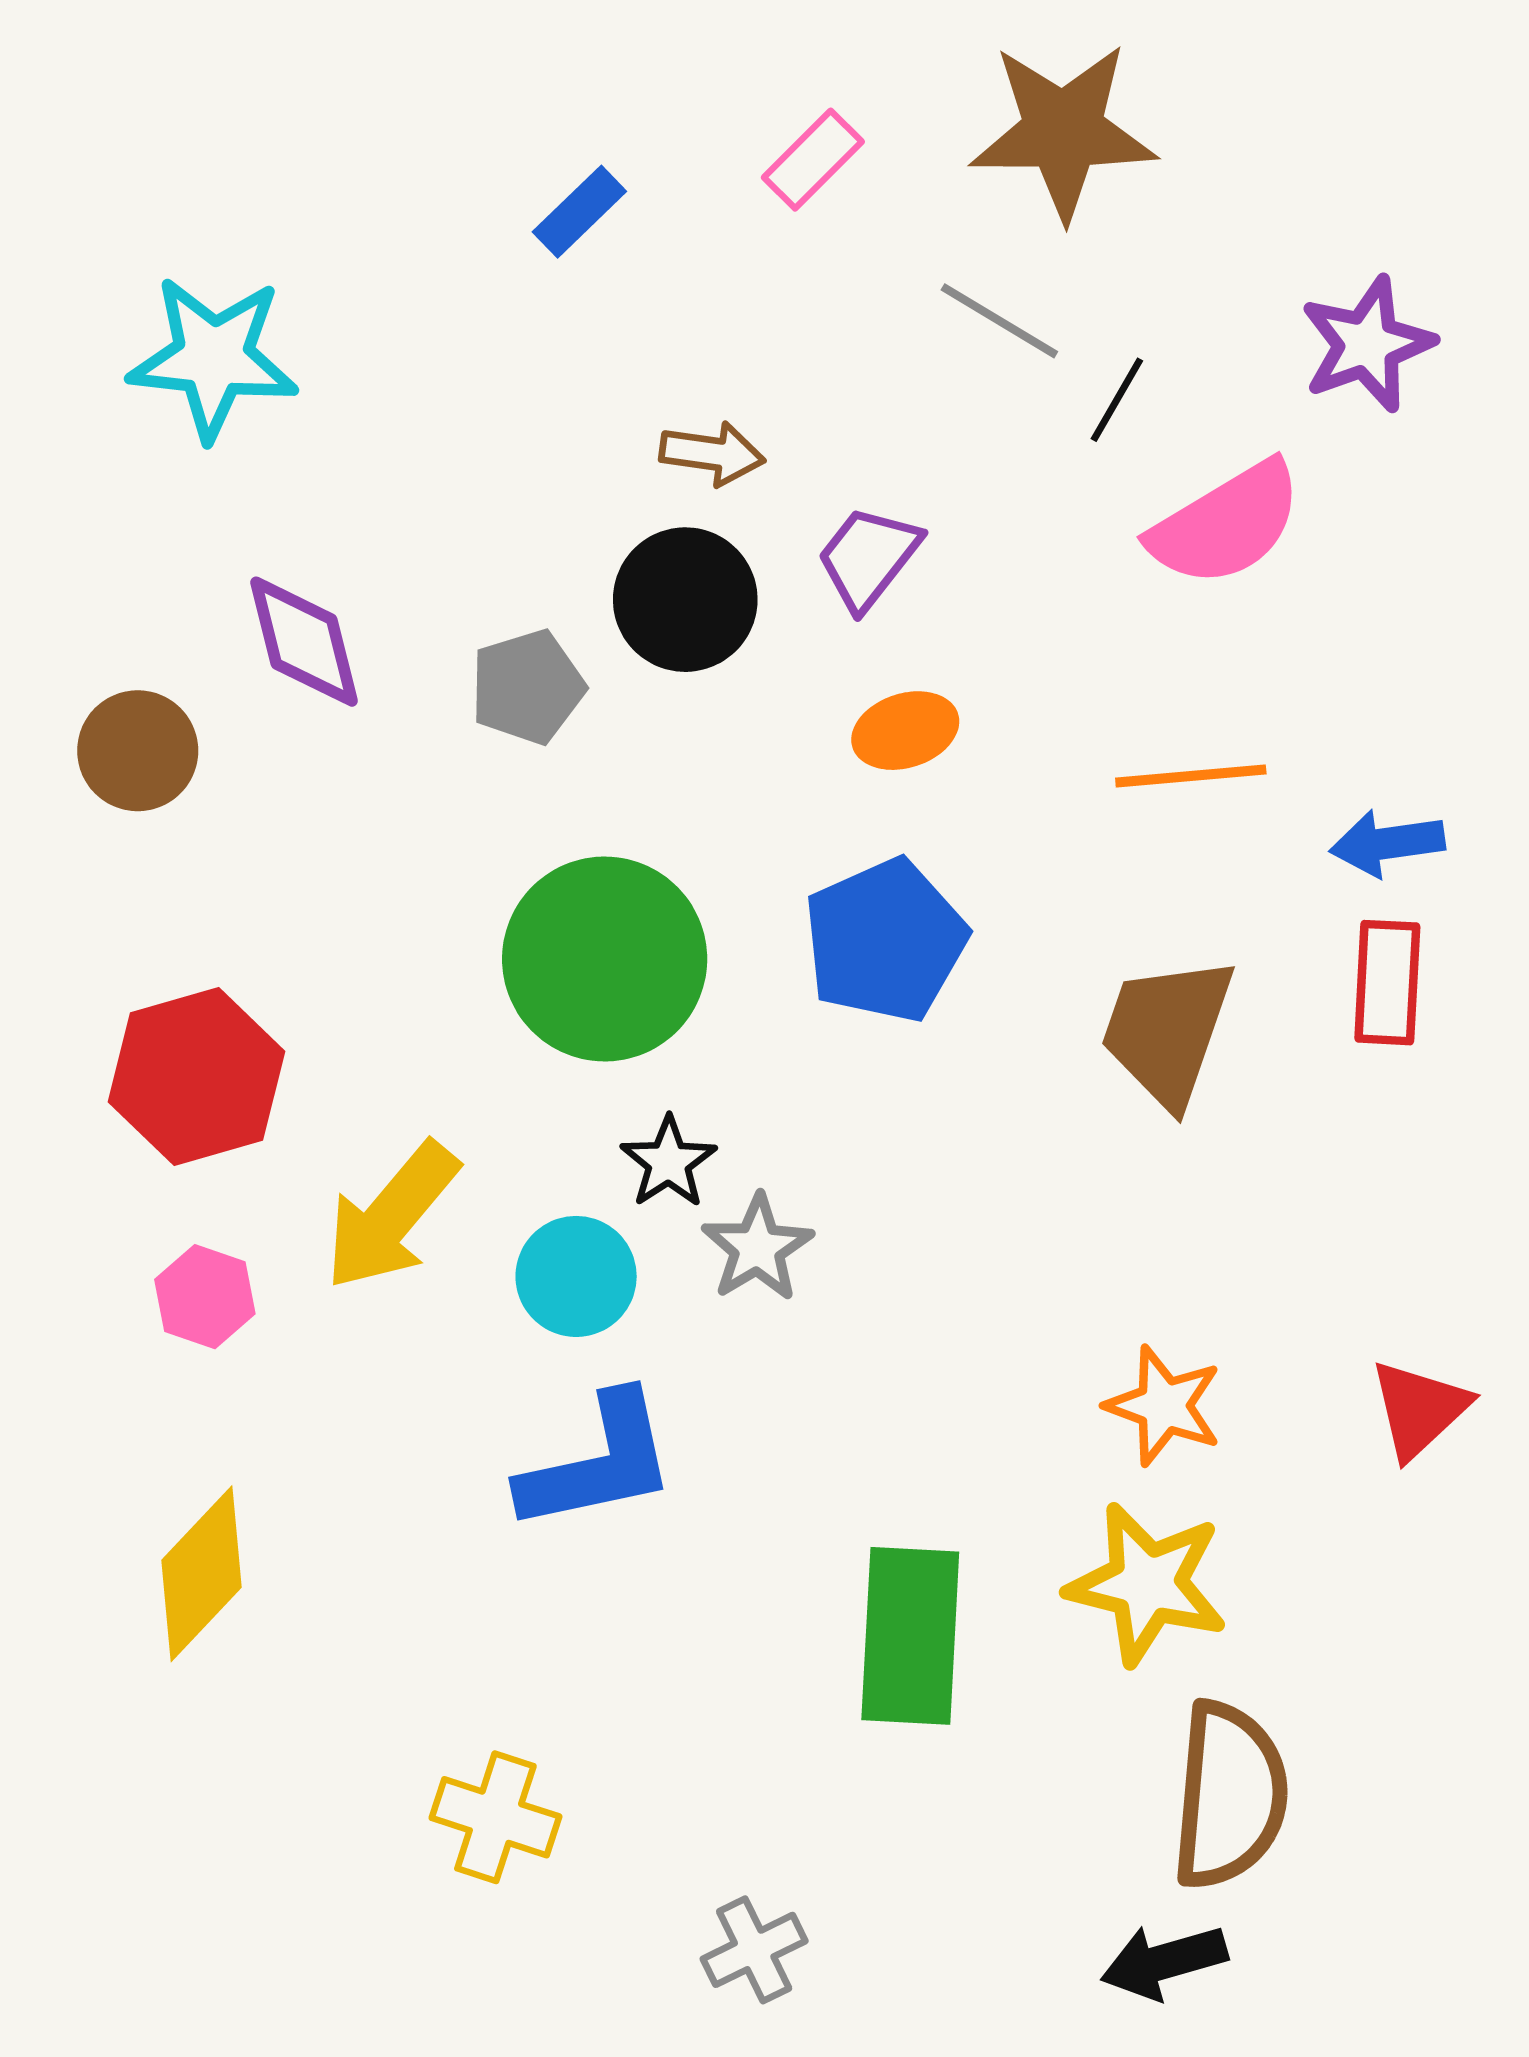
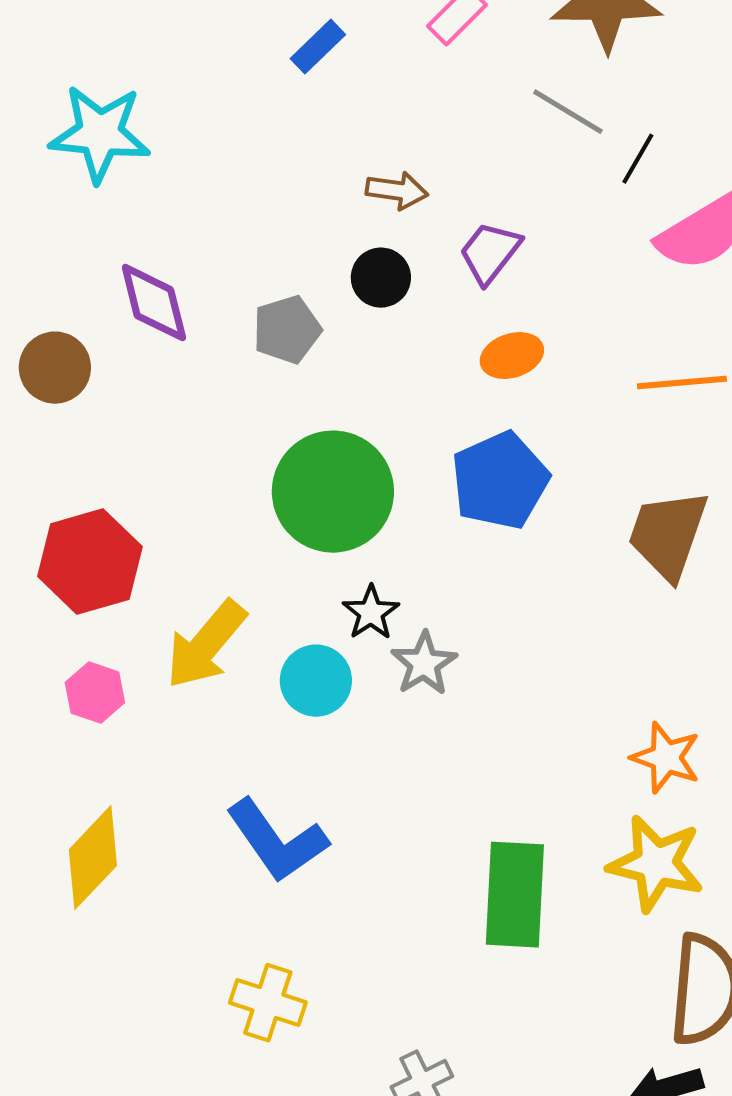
black circle: (685, 600) -> (381, 278), size x0.7
blue L-shape: (598, 1463) -> (277, 841), moved, turned 67

